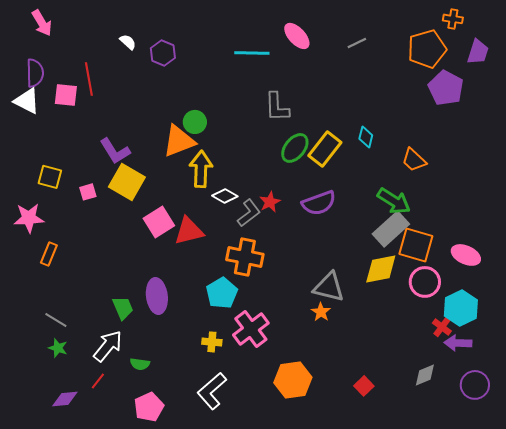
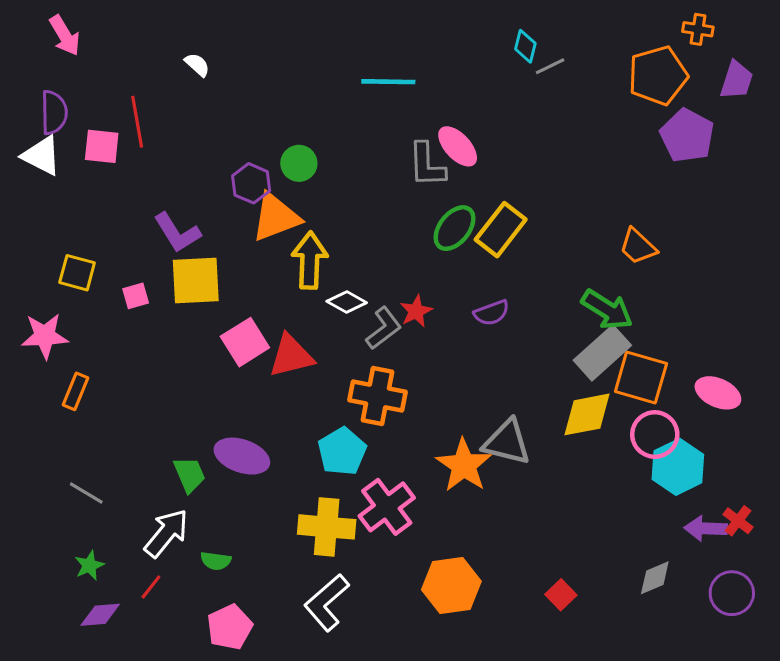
pink ellipse: (297, 36) -> (458, 146), moved
purple hexagon: (163, 53) -> (251, 183), moved
green circle: (195, 122) -> (299, 163), moved
cyan diamond: (366, 137) -> (525, 46), moved
yellow square: (127, 182) -> (196, 280), turned -33
purple semicircle: (319, 203) -> (491, 313), size x0.7
purple ellipse: (157, 296) -> (242, 456), turned -64
cyan hexagon: (461, 308) -> (678, 467), moved
orange star: (321, 312) -> (464, 465), moved, size x1.8
red cross: (442, 327) -> (738, 521), moved
yellow cross: (212, 342) -> (327, 527), size x1.8
green star: (58, 348) -> (89, 565), moved, turned 30

